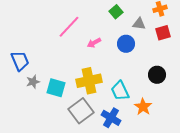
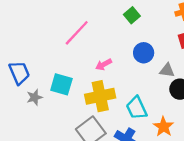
gray triangle: (139, 24) -> (167, 70), moved
pink arrow: (94, 43) -> (104, 64), moved
cyan square: (56, 88) -> (61, 84), moved

